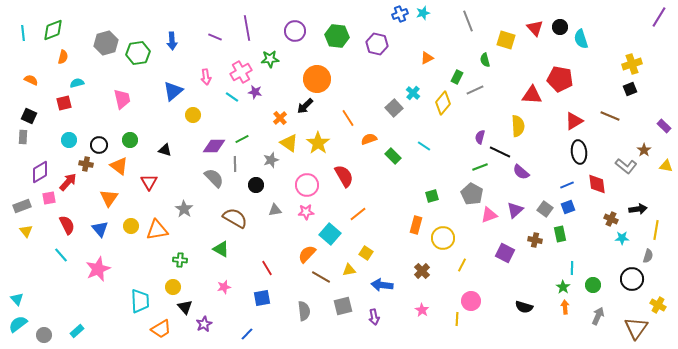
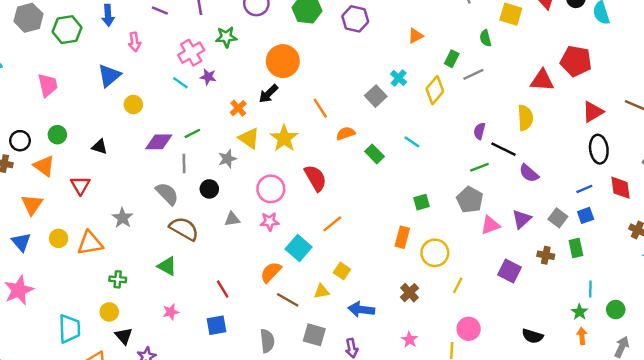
pink arrow: (206, 77) -> (135, 42), moved
gray semicircle: (214, 178) -> (167, 194), moved
gray square: (343, 306) -> (314, 335), turned 30

